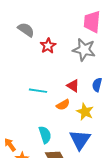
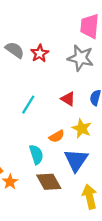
gray semicircle: (26, 30) -> (15, 50), moved
cyan line: (38, 91) -> (28, 105), turned -66
orange semicircle: (63, 105) -> (57, 136), moved

